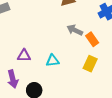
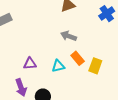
gray arrow: (75, 30) -> (69, 36), moved
orange rectangle: (92, 39) -> (78, 58), moved

